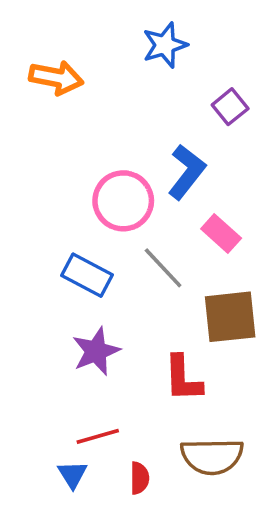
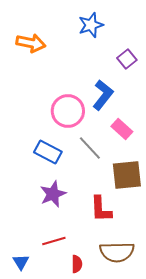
blue triangle: (72, 474) -> (21, 262), moved

